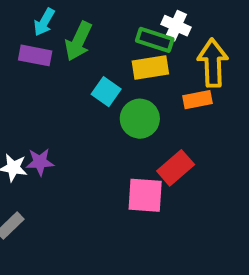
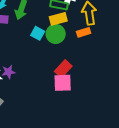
green circle: (140, 119) -> (56, 34), moved
red rectangle: (176, 168) -> (63, 69), moved

